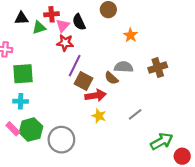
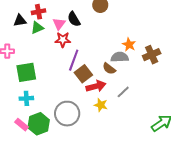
red cross: (52, 14) -> (38, 12), moved
orange star: (131, 35) -> (129, 45), moved
brown square: (83, 81) -> (83, 74), turned 30
gray line: (135, 114) -> (123, 92), moved
gray circle: (61, 140) -> (67, 114), moved

